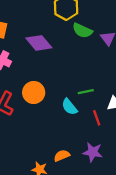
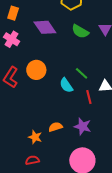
green semicircle: (82, 31) -> (80, 31), moved
green line: (86, 92) -> (82, 73), turned 48

